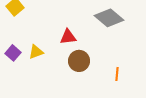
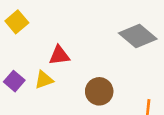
red triangle: (68, 37) -> (59, 55), moved

